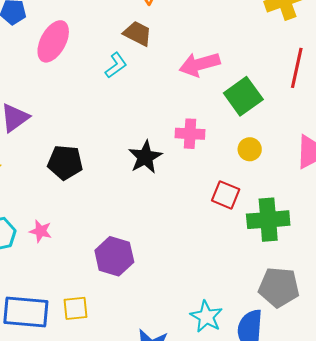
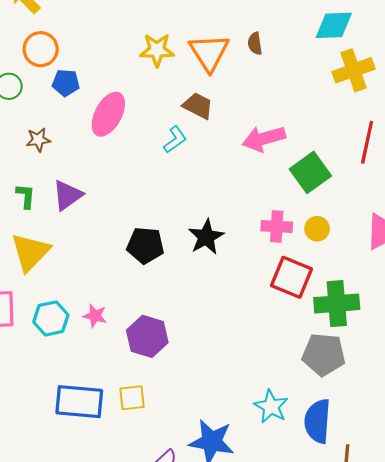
pink cross: (190, 134) -> (277, 227), moved
black pentagon: (65, 162) -> (145, 245), moved
red square: (226, 195) -> (291, 277), size x1.4
purple hexagon: (114, 256) -> (147, 336), moved
gray pentagon: (279, 287) -> (324, 354), moved

